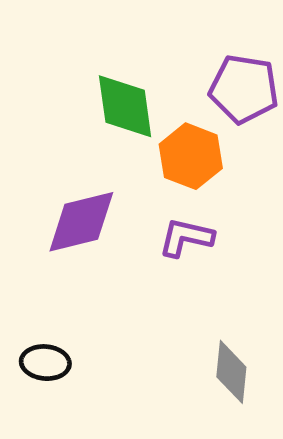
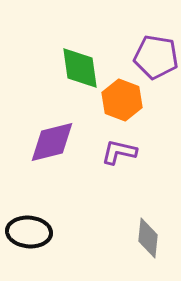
black ellipse: (45, 363) -> (29, 232), size x1.4

